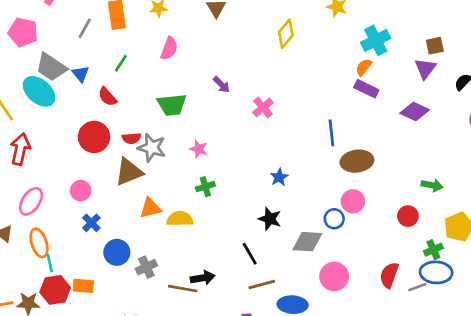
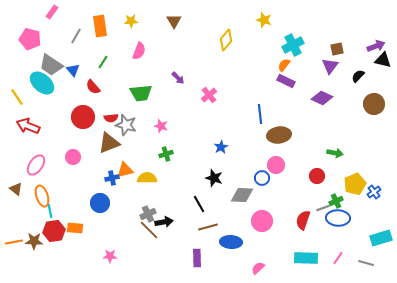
red arrow: (20, 149) -> (28, 126), turned -80
blue cross: (91, 223) -> (112, 178), moved, turned 32
gray cross: (146, 267) -> (148, 214), moved
gray line: (417, 287) -> (323, 208), moved
brown line: (183, 289) -> (149, 230), turned 35

